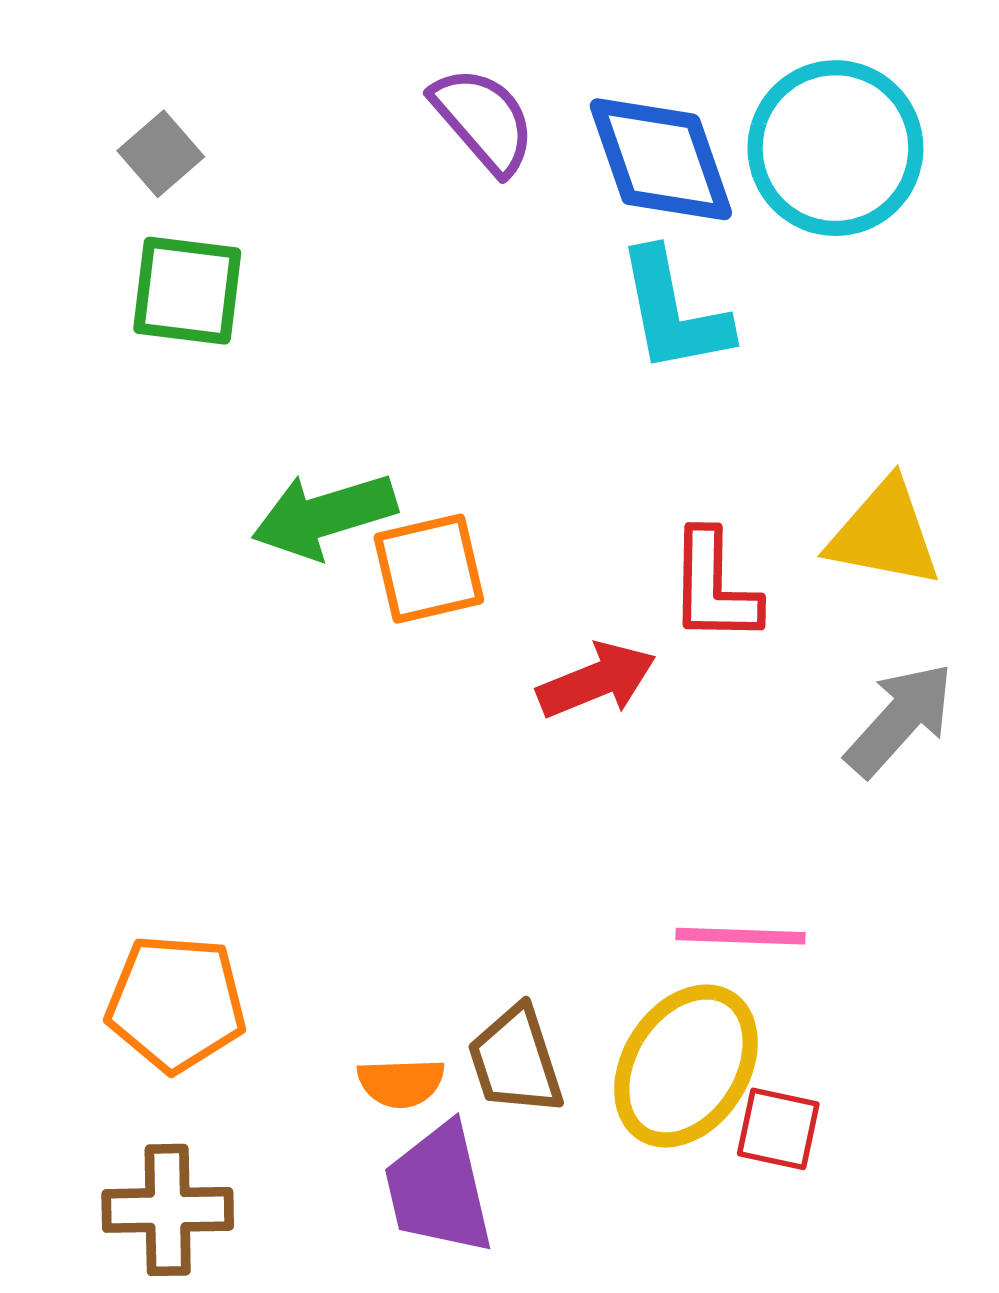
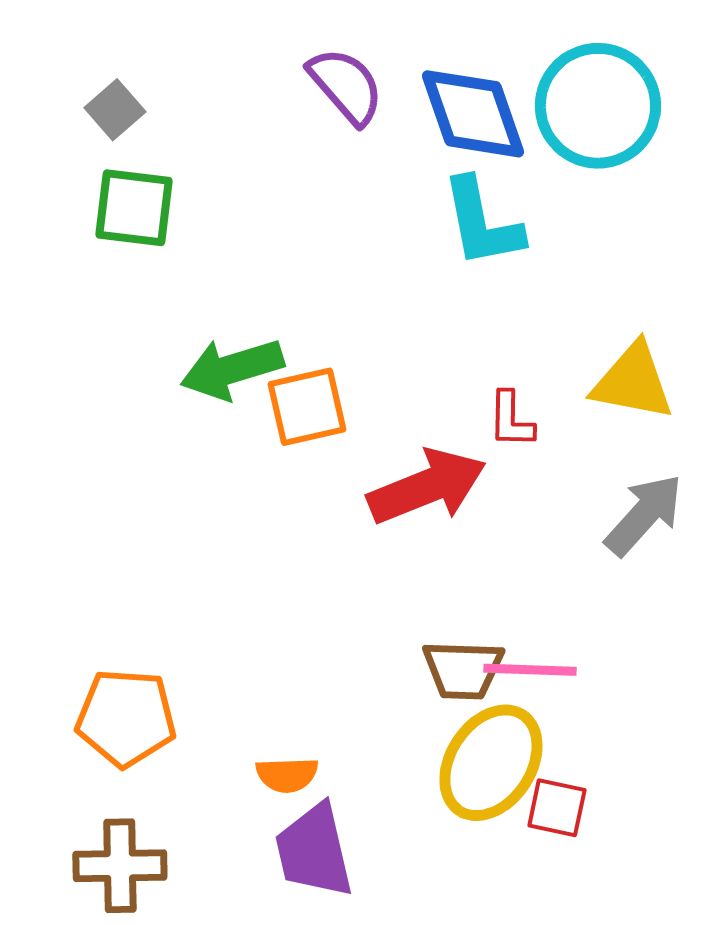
red L-shape: (714, 587) -> (511, 420), size x0.7
red arrow: (597, 680) -> (427, 487), size x1.4
brown trapezoid: (516, 1060) -> (463, 670), moved, turned -70

